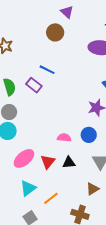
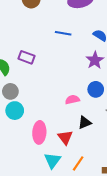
blue line: (47, 70) -> (63, 33), moved
pink ellipse: (24, 158) -> (39, 132), turned -30
red triangle: (48, 162) -> (65, 137), moved

